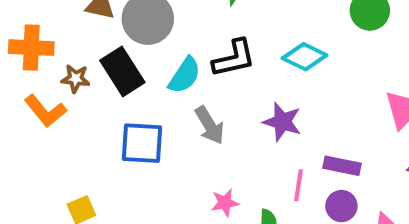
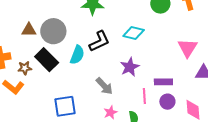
purple star: (282, 122) -> (130, 67), turned -30
gray arrow: (210, 125) -> (104, 86), moved
blue square: (142, 143) -> (65, 106), moved

